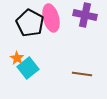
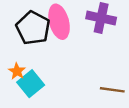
brown line: (82, 74) -> (112, 90), moved

